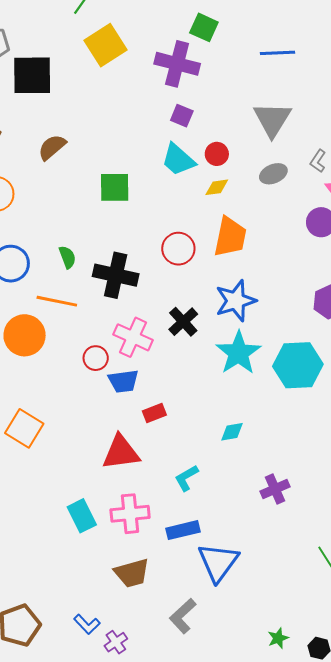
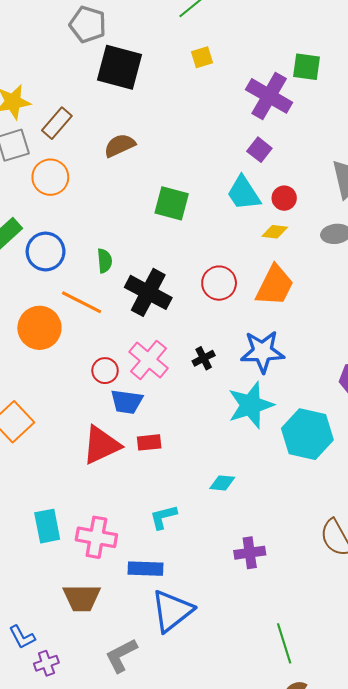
green square: (204, 27) -> (306, 67), turned -32
yellow square: (106, 45) -> (202, 57), size x0.5
black cross: (183, 322) -> (204, 358), size x0.7
red triangle: (121, 452) -> (101, 445), moved, turned -33

